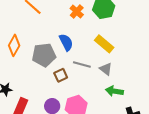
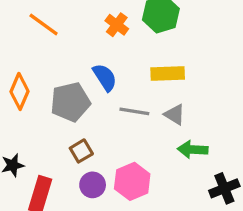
yellow rectangle: (104, 44) -> (168, 74), turned -36
brown square: (61, 75) -> (81, 151), moved

